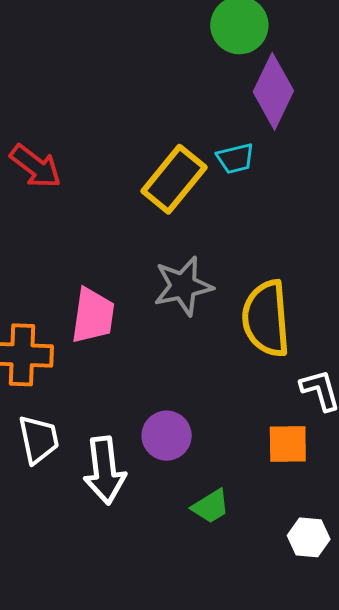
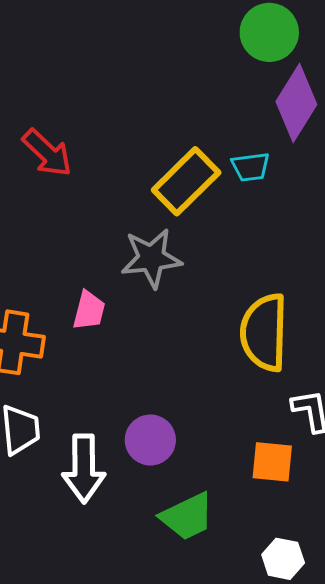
gray star: (183, 286) -> (151, 258), moved
pink trapezoid: (93, 316) -> (89, 310), size x0.7
green trapezoid: (211, 506) -> (187, 516), size x1.4

